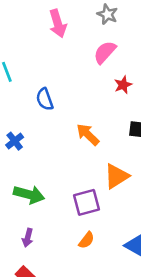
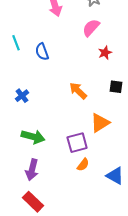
blue semicircle: (45, 99) -> (42, 52), moved
purple arrow: (28, 238) -> (32, 170), size x1.5
orange semicircle: (86, 240) -> (83, 165), moved

